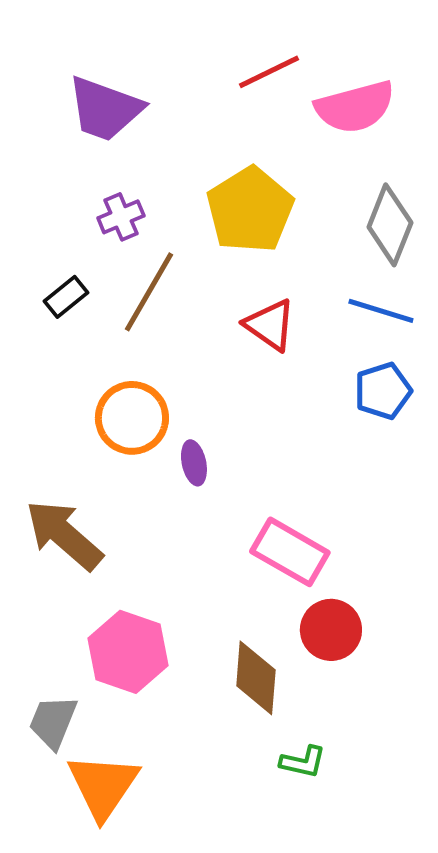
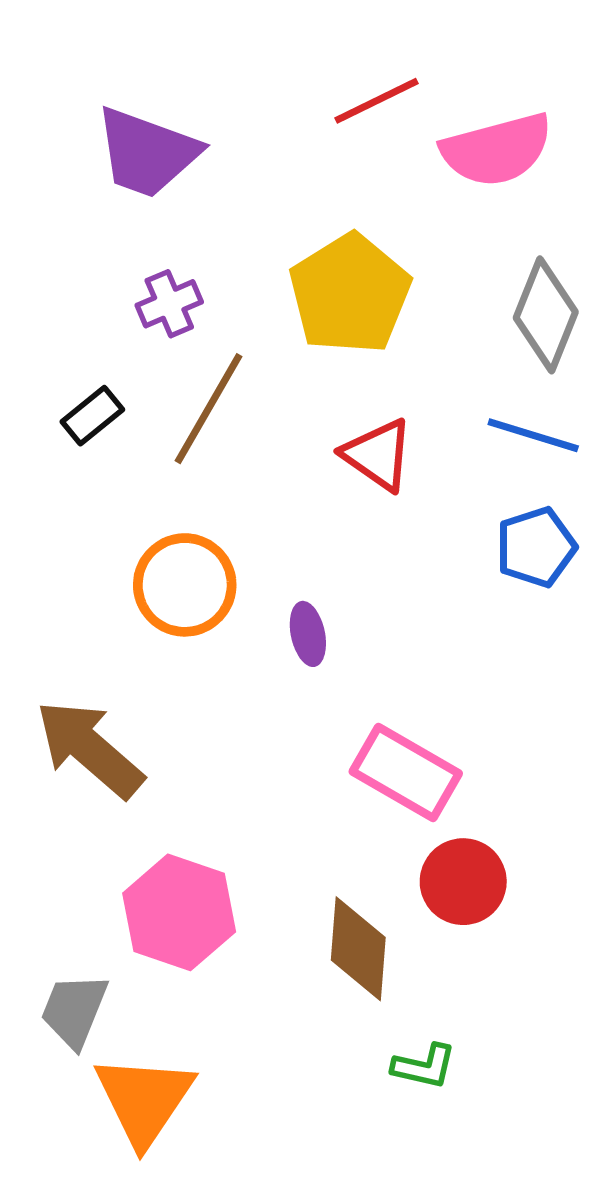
purple ellipse: (194, 463) -> (308, 634), moved

